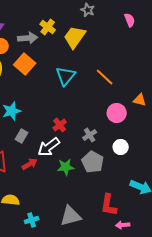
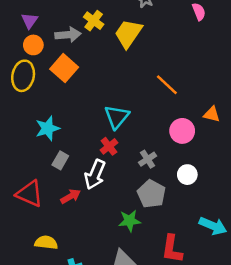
cyan triangle: (66, 76) -> (117, 117), moved
white arrow: (49, 147) -> (95, 175), turned -30
green star: (66, 167) -> (130, 221), moved

